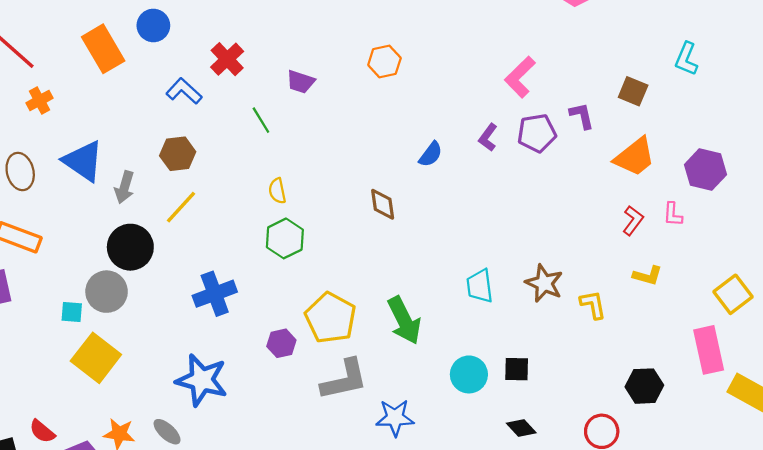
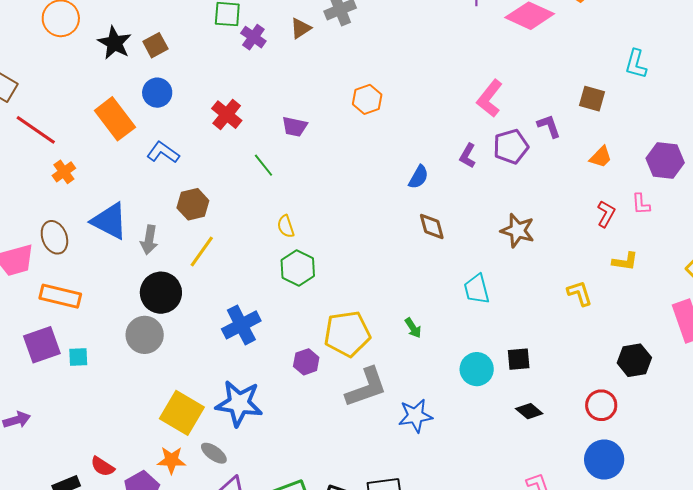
blue L-shape: (184, 91) -> (163, 152), moved
orange trapezoid: (635, 157) -> (601, 157), size x0.6
brown diamond: (383, 204) -> (432, 227), moved
brown star: (544, 283) -> (518, 231), moved
cyan square: (72, 312) -> (78, 357), moved
yellow pentagon: (331, 318) -> (347, 334), turned -30
green arrow: (404, 320) -> (413, 328), size x0.5
yellow square: (96, 358) -> (182, 413), moved

